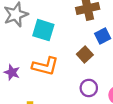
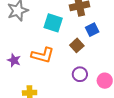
cyan square: (43, 30) -> (53, 23), moved

